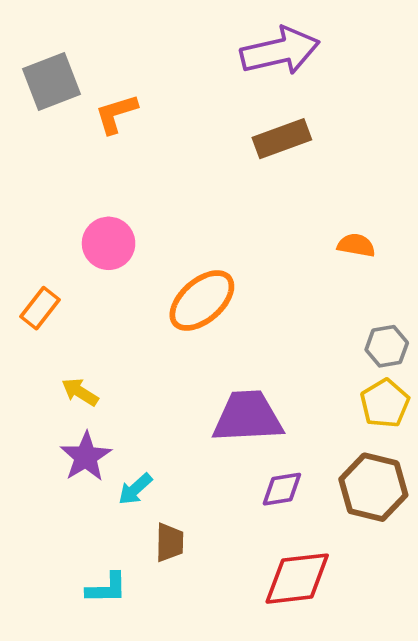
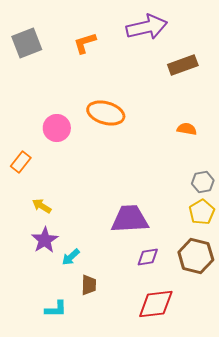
orange L-shape: (116, 114) -> (85, 43), moved
brown rectangle: (282, 139) -> (183, 65), moved
orange ellipse: (202, 300) -> (106, 113), moved, turned 57

